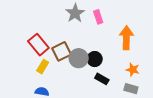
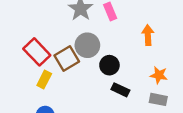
orange arrow: (126, 38) -> (148, 35), size x0.7
gray circle: (79, 58) -> (87, 45), moved

